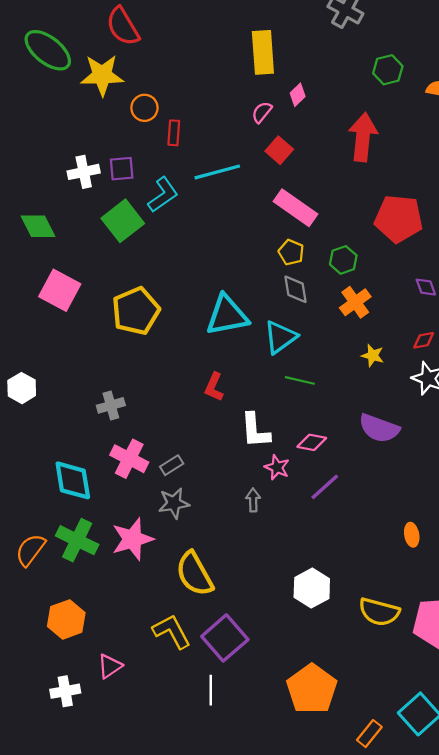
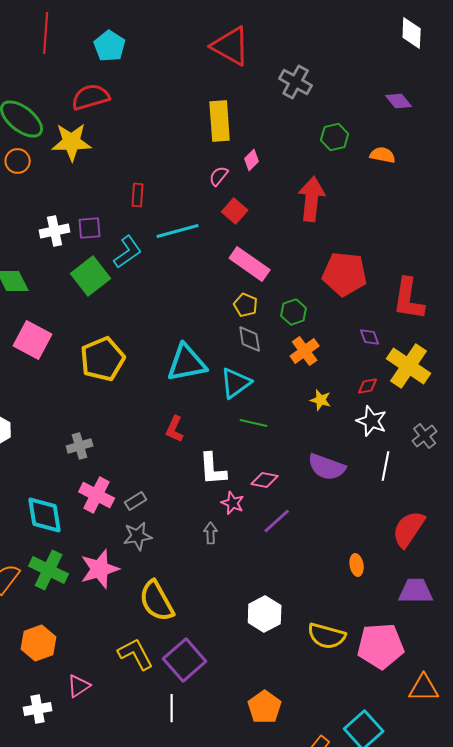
red semicircle: (123, 26) -> (91, 97), turned 105
orange circle: (144, 108) -> (18, 161), moved
orange pentagon: (312, 689) -> (265, 707), size x0.7

